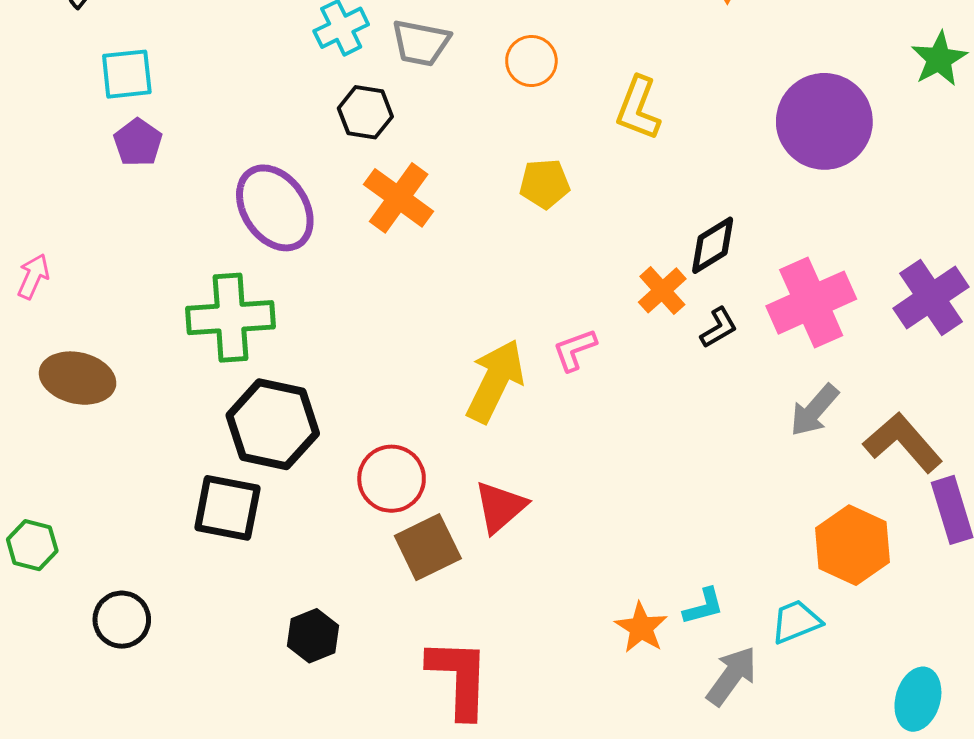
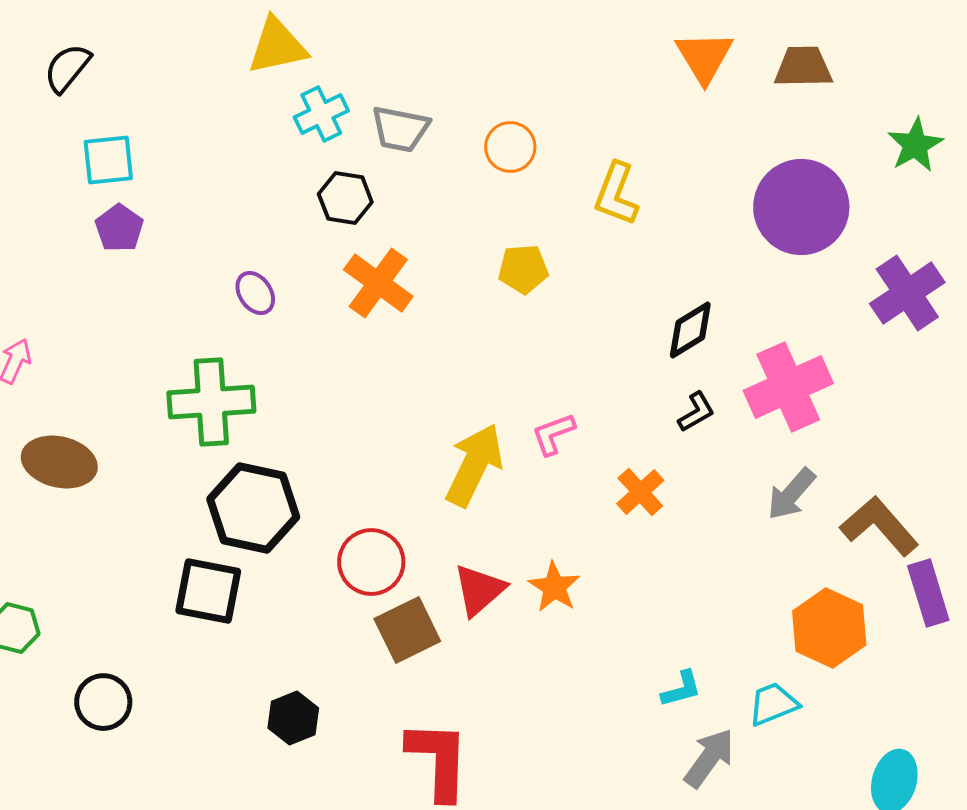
purple ellipse: (275, 208) -> (255, 293), size x0.5
orange cross: (662, 290) -> (640, 492), moved
purple cross: (931, 298) -> (907, 293), moved
orange star: (641, 628) -> (554, 587), moved

